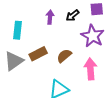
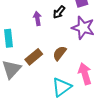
pink arrow: (90, 69) -> (85, 74), moved

